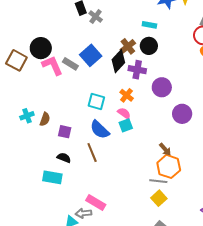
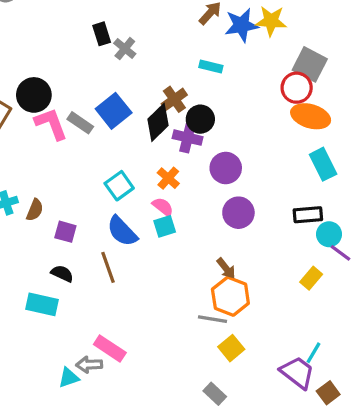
black circle: (149, 46) -> (200, 119), moved
cyan square: (96, 102) -> (119, 186), turned 36
purple circle: (182, 114) -> (238, 213), moved
yellow square: (159, 198) -> (231, 348), moved

